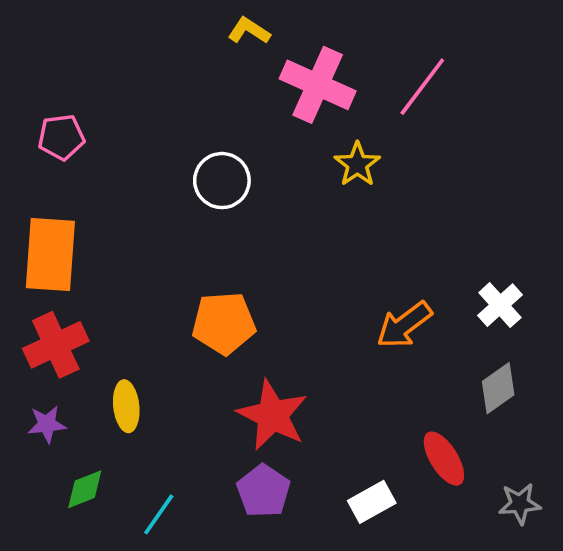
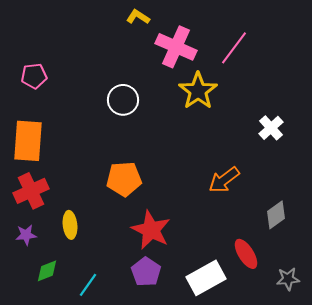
yellow star: (357, 164) -> (198, 91), size x1.5
white cross: (500, 305) -> (271, 128), moved
white rectangle: (372, 502) -> (206, 278), size x1.5

